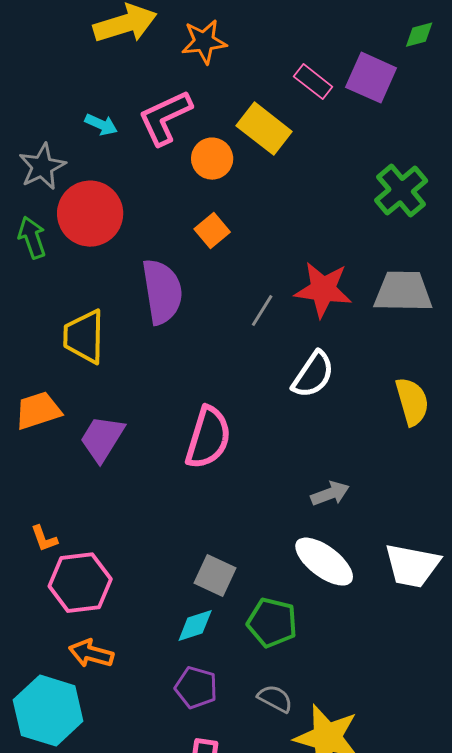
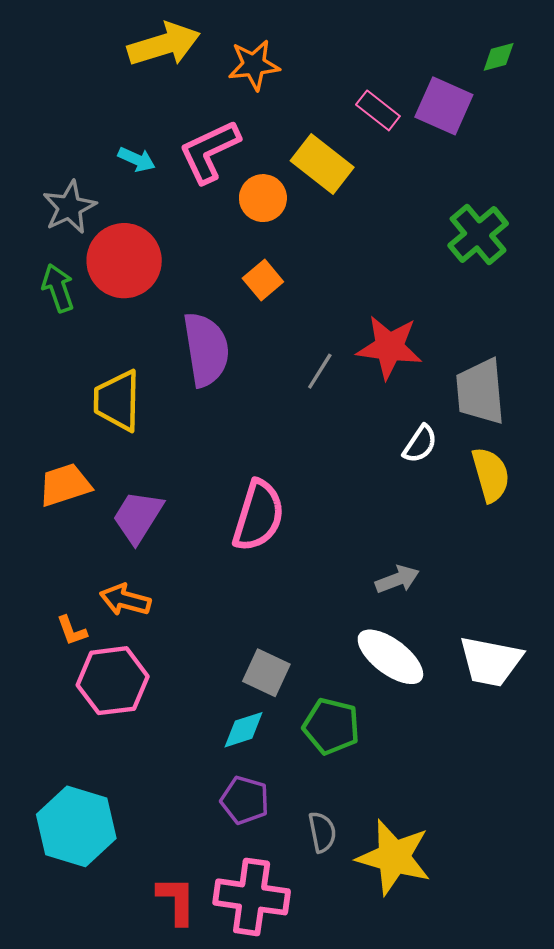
gray trapezoid: (403, 292) -> (480, 392), moved, turned -96
white semicircle: (313, 375) -> (420, 444), moved, size x0.7
orange arrow: (91, 654) -> (125, 600), moved
gray semicircle: (275, 699) -> (322, 832), moved, turned 51

